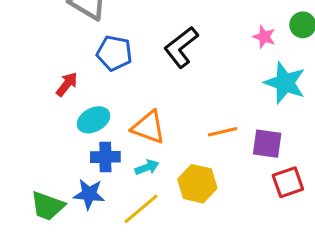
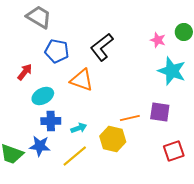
orange triangle: (148, 127) -> (82, 80), moved
orange line: (223, 132) -> (130, 118), moved
red square: (288, 182) -> (174, 151), moved

